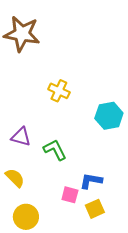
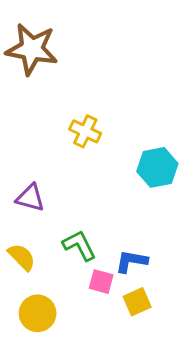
green L-shape: (55, 150) -> (79, 245), moved

